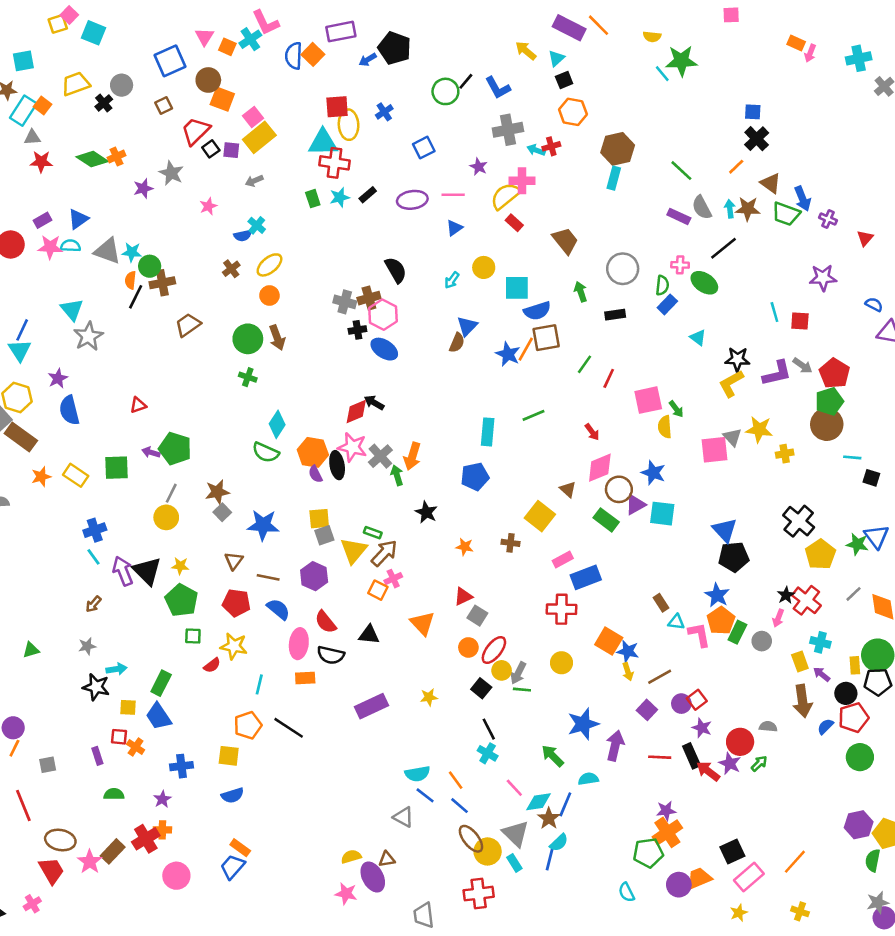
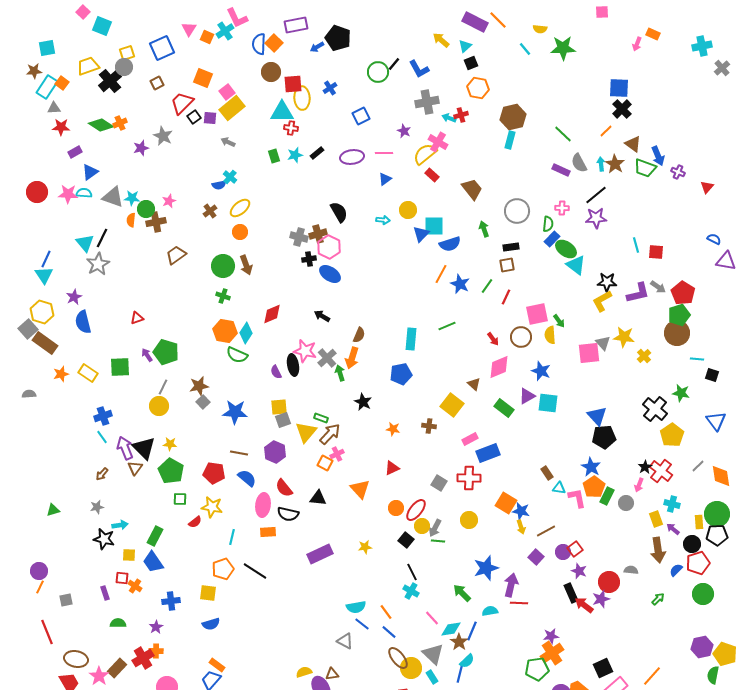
yellow square: (58, 24) -> (127, 53), moved
pink arrow: (810, 53) -> (637, 44), moved
cyan line: (662, 74) -> (525, 49), moved
brown circle: (208, 80) -> (271, 72), moved
black cross: (104, 103) -> (110, 81), size x1.6
blue square: (753, 112) -> (619, 88), size x1.5
red cross: (335, 163) -> (291, 128), size x0.6
gray arrow: (254, 181) -> (228, 142), turned 48
pink cross: (522, 181) -> (438, 142), turned 30
pink star: (208, 206) -> (169, 201), moved
brown star: (748, 209) -> (615, 164), turned 30
purple rectangle: (42, 220) -> (75, 152), moved
purple star: (823, 278) -> (596, 218), moved
cyan arrow: (452, 280) -> (383, 220), turned -120
green ellipse: (704, 283) -> (566, 249), moved
black line: (136, 297) -> (102, 238), moved
blue triangle: (467, 326) -> (421, 234), moved
brown square: (546, 338) -> (507, 265), moved, size x0.7
cyan triangle: (698, 338) -> (576, 265), size x1.5
brown semicircle: (457, 343) -> (359, 335), moved
blue star: (508, 354) -> (460, 284), moved
red diamond: (356, 412) -> (272, 314), moved
purple arrow: (151, 452) -> (147, 355), turned 40
orange hexagon: (313, 452) -> (225, 331), moved
yellow cross: (785, 454) -> (644, 356), turned -32
brown circle: (619, 489) -> (521, 337), moved
green star: (857, 544) -> (681, 393), moved
brown triangle: (234, 561) -> (135, 468), moved
gray square: (477, 616) -> (439, 483), moved
red line: (660, 757) -> (519, 603), moved
purple star: (730, 764) -> (601, 599), turned 30
green arrow: (759, 764) -> (658, 599), moved

